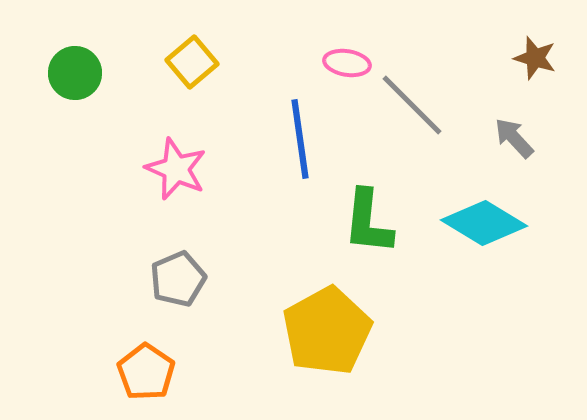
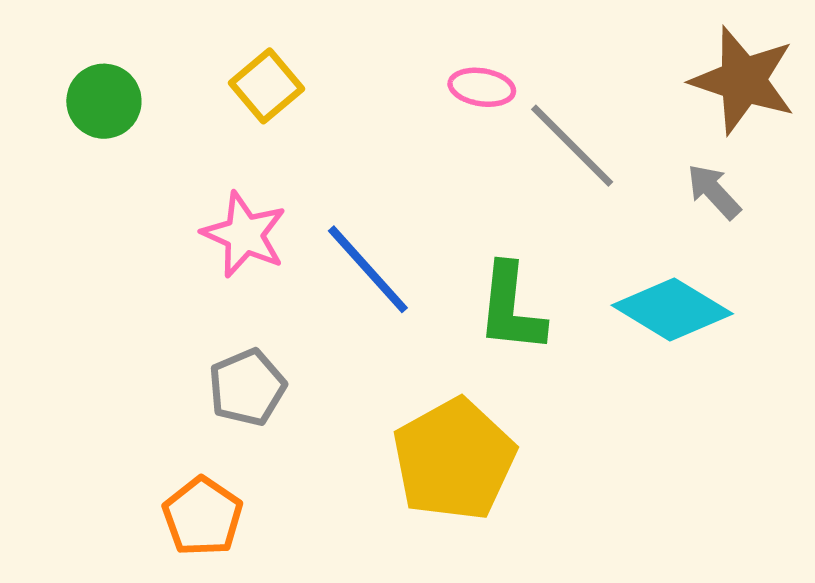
brown star: (535, 58) -> (743, 80), size x1.8
blue line: (300, 139) -> (368, 269), moved, turned -34

